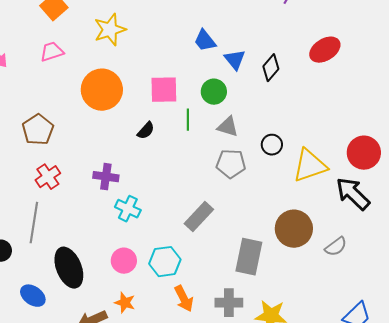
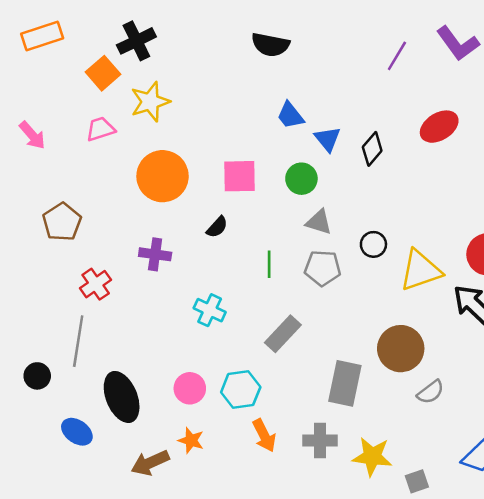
yellow star: (110, 30) -> (150, 102), moved
green line: (188, 120) -> (269, 264), moved
brown pentagon: (38, 130) -> (62, 222), moved
purple cross: (106, 177) -> (155, 254), moved
cyan cross: (128, 209) -> (210, 310), moved
gray semicircle: (336, 247) -> (430, 392), moved

